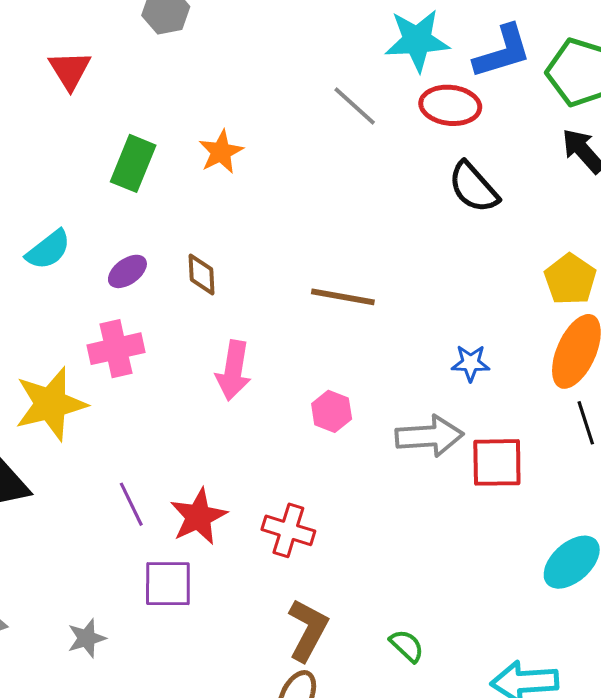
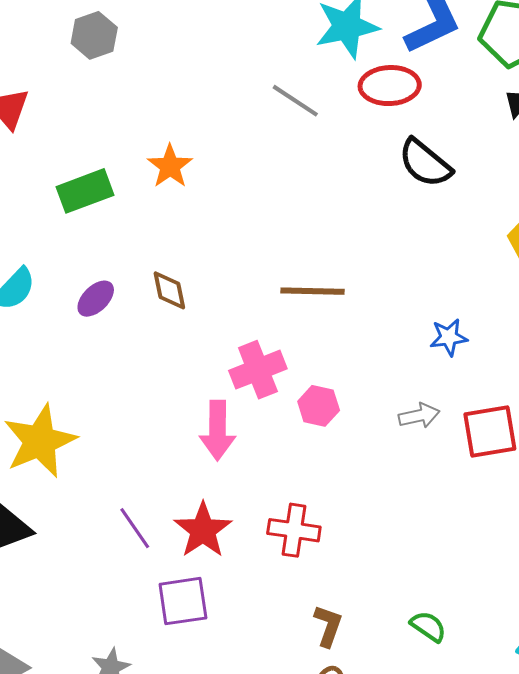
green rectangle: (133, 163) -> (85, 191), turned 56
pink cross: (116, 349) -> (258, 370), moved
pink arrow: (233, 370) -> (218, 430), moved
gray arrow: (429, 436) -> (419, 416), size x0.6
brown L-shape: (308, 630) -> (328, 626), size x0.7

